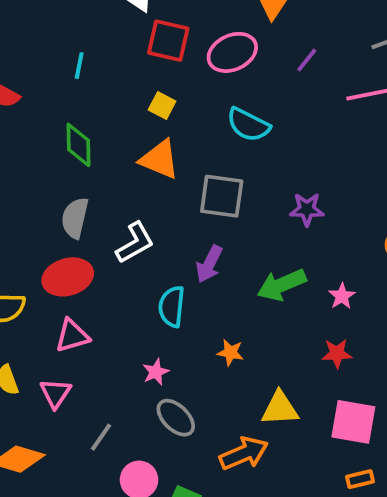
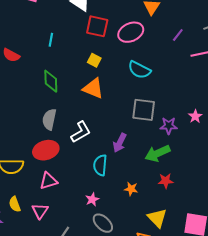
purple line: (307, 60) -> (178, 35), moved
gray square: (222, 196) -> (144, 110), moved
purple star: (307, 209) -> (169, 126), moved
pink star: (342, 296) -> (195, 116), moved
red star: (337, 353) -> (166, 181), moved
yellow triangle: (280, 409) -> (157, 218), turned 50

